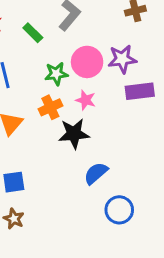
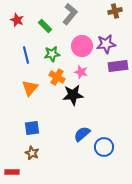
green star: (56, 74) -> (52, 54), moved
orange cross: (50, 107) -> (57, 77), turned -35
blue semicircle: (96, 173) -> (82, 134), moved

